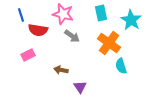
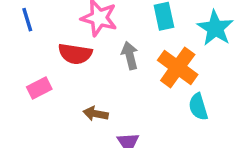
red semicircle: (38, 30) -> (75, 54), moved
gray arrow: (72, 36) -> (130, 56), moved, turned -140

